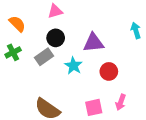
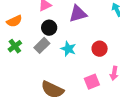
orange semicircle: (17, 24) -> (14, 21), turned 119
purple triangle: (93, 43) -> (78, 14), moved

